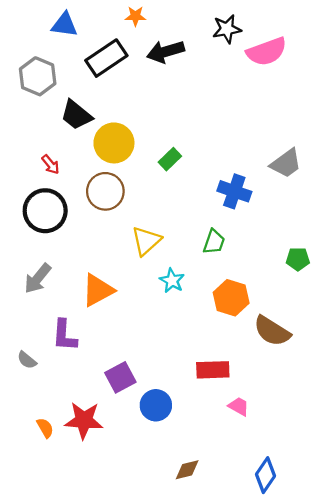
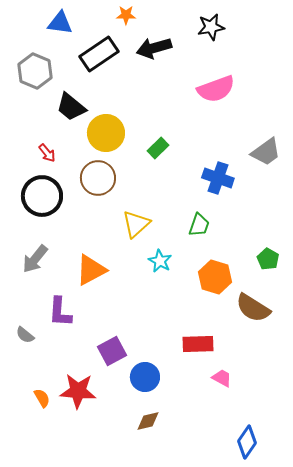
pink semicircle: (267, 52) -> (216, 89), moved
green pentagon: (298, 259) -> (268, 259), moved, turned 30
brown diamond: (187, 470) -> (148, 421), moved

